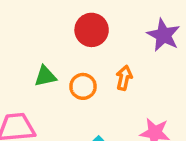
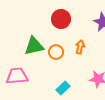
green triangle: (45, 76) -> (34, 46), size x1.5

